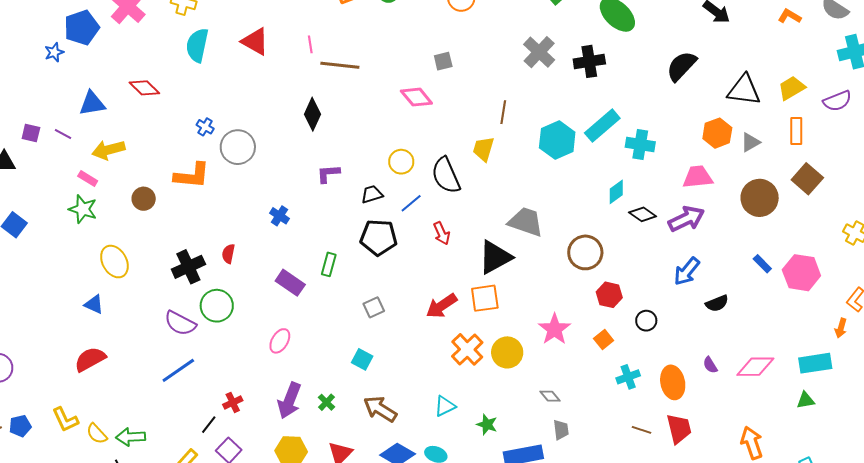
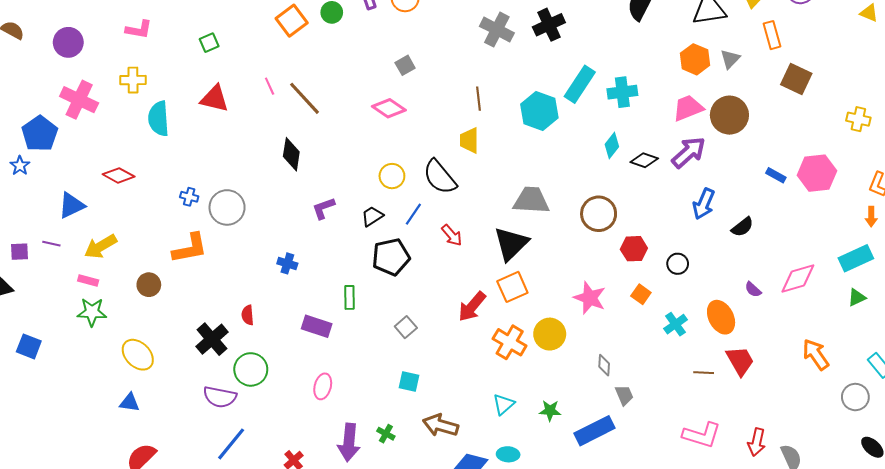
brown line: (340, 65) -> (305, 98), turned 57
brown circle: (760, 198) -> (729, 115), moved
gray diamond: (550, 396) -> (604, 365), turned 60

